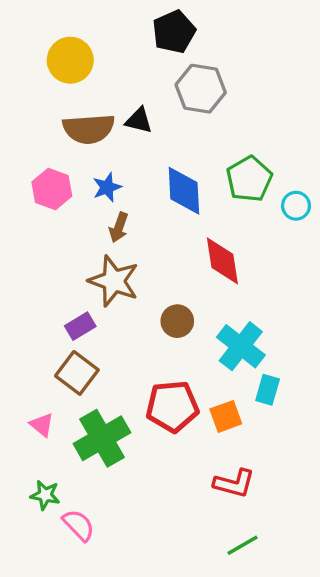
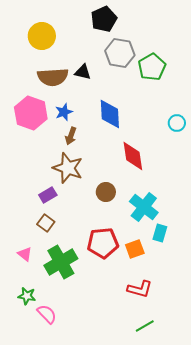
green pentagon: (249, 179) -> (152, 67), moved
pink hexagon: (52, 189) -> (31, 113), size x1.4
brown square: (77, 373) -> (46, 223), size x0.7

